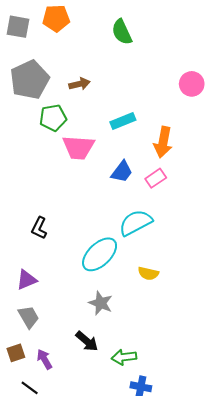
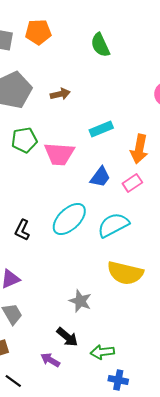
green pentagon: (53, 118) -> (24, 140), moved
cyan ellipse: (100, 254) -> (69, 219), moved
yellow semicircle: (148, 273) -> (125, 273), size x1.8
purple arrow: (44, 359) -> (50, 360), moved, turned -30

